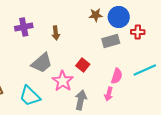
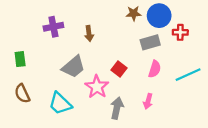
pink semicircle: (117, 76) -> (155, 69), moved

